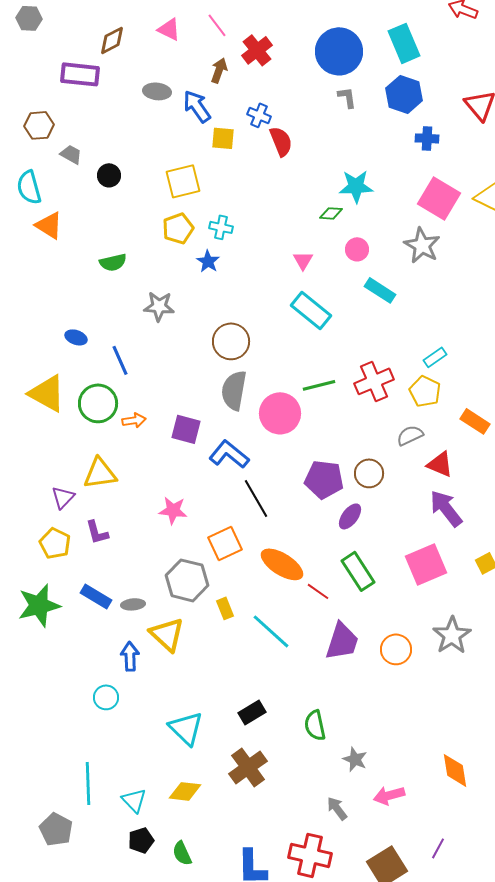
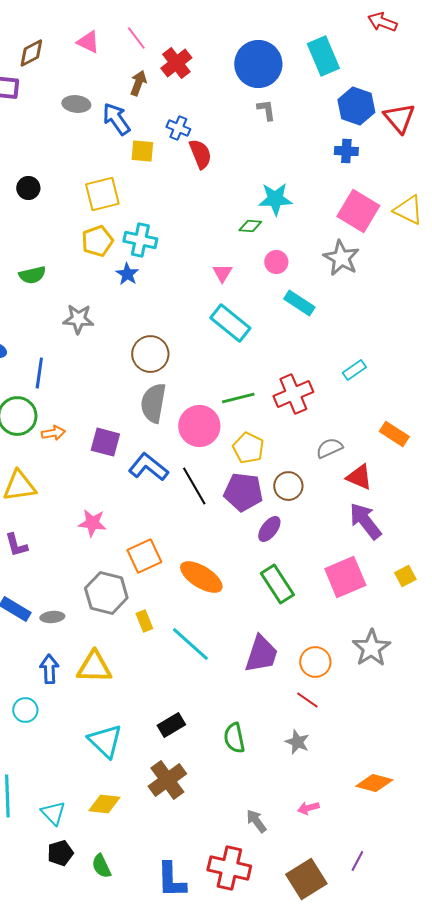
blue hexagon: (404, 94) -> (356, 106), moved
cyan cross: (221, 227) -> (140, 240), size x1.4
blue line: (120, 360) -> (39, 373), turned 32
yellow pentagon: (425, 391) -> (248, 448), moved
black line: (256, 498) -> (194, 486), moved
red line: (318, 591) -> (307, 700), moved
yellow triangle: (167, 634) -> (94, 667), moved, turned -42
gray star: (355, 759) -> (297, 742), moved
orange diamond: (455, 770) -> (374, 783), turned -66
pink arrow: (389, 795) -> (308, 808), size x0.7

